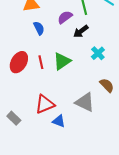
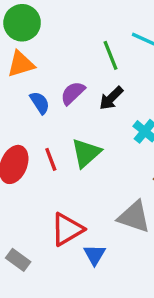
purple semicircle: (65, 17) -> (73, 93), moved
blue triangle: (59, 121) -> (95, 255), turned 48

